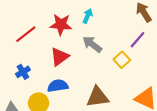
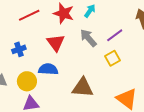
purple line: (137, 40) -> (115, 35), moved
red triangle: (60, 57) -> (56, 43), turned -42

